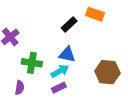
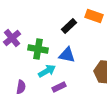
green cross: (32, 63) -> (38, 49), moved
cyan arrow: (60, 71) -> (47, 71), moved

